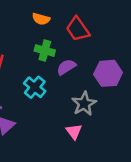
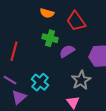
cyan cross: (35, 87) -> (40, 82), moved

